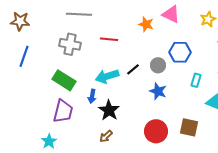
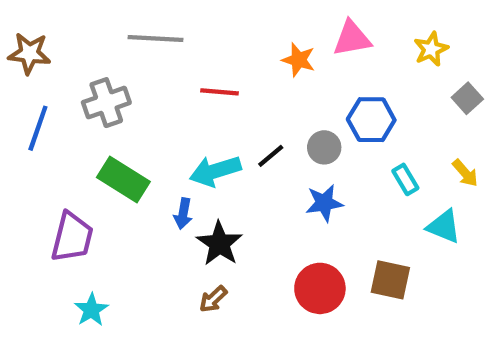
pink triangle: (171, 14) -> (352, 38), turned -36
gray cross: (70, 44) -> (106, 103), moved, turned -30
cyan rectangle: (196, 80) -> (405, 179), turned -48
blue star: (158, 91) -> (324, 203), turned -30
purple trapezoid: (63, 111) -> (72, 237), moved

